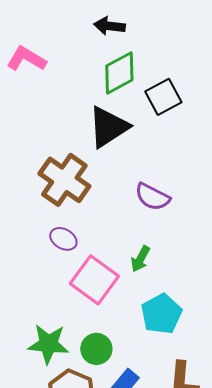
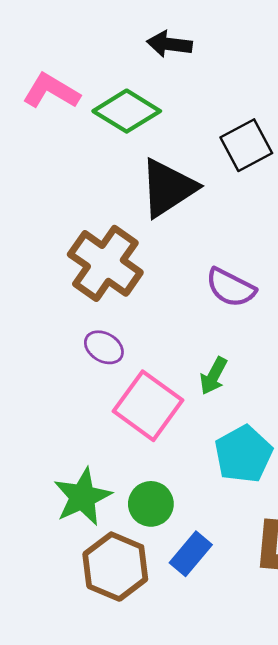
green diamond: (119, 73) -> (127, 111), moved, turned 60
green star: (48, 344) -> (83, 497), turned -30

